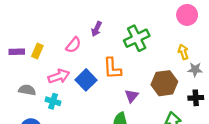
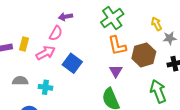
purple arrow: (97, 29) -> (66, 17), moved, turned 64
orange L-shape: (112, 68) -> (117, 46), moved
pink arrow: (59, 76) -> (45, 53), moved

